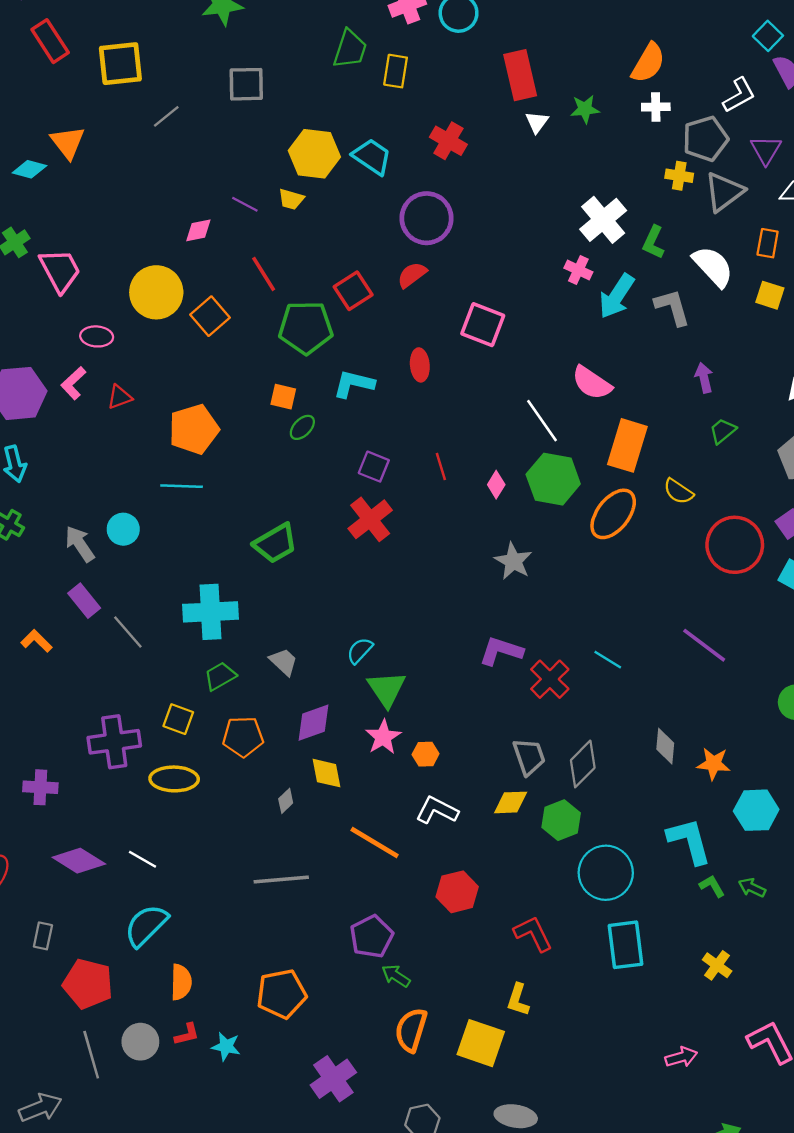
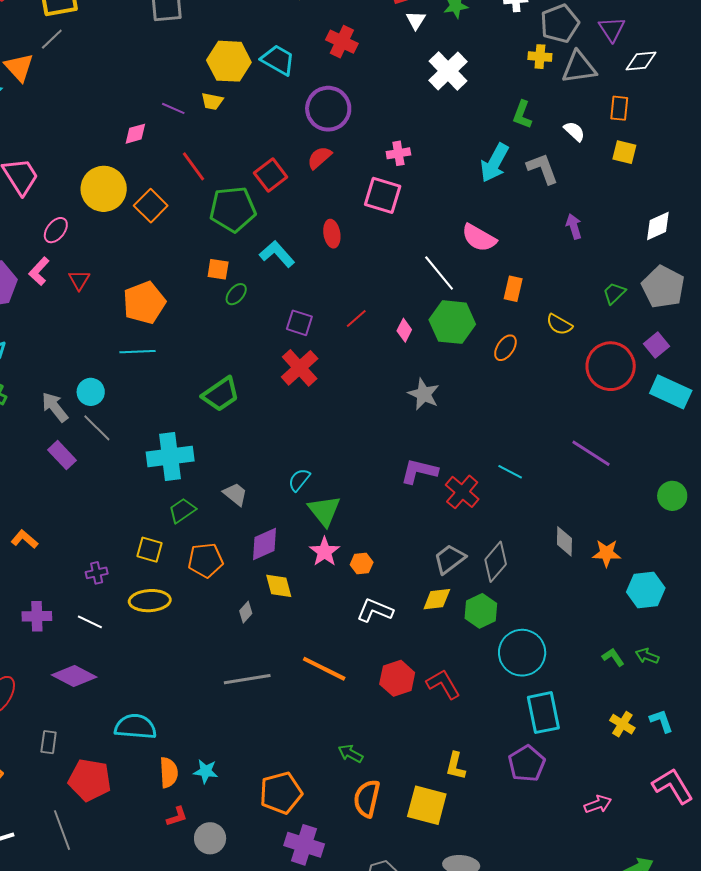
gray line: (166, 116) -> (52, 39), moved
gray triangle: (724, 192) -> (579, 67), turned 33
white cross: (603, 220) -> (448, 71), moved
white semicircle: (713, 266) -> (574, 131), size x0.6
pink cross: (578, 270) -> (398, 153), moved, turned -30
pink ellipse: (97, 336) -> (56, 230), turned -52
cyan L-shape: (354, 384) -> (277, 254), turned 39
red triangle: (119, 397) -> (79, 280), turned -35
green trapezoid: (723, 431) -> (614, 293), moved
orange rectangle: (627, 445) -> (513, 289), size x0.6
red line: (441, 467) -> (356, 319), turned 70
orange ellipse: (613, 514) -> (505, 348), size x0.6
gray line: (128, 632) -> (97, 428), moved
orange L-shape: (36, 641) -> (24, 539), moved
purple cross: (114, 742) -> (97, 573), size x0.5
gray trapezoid: (529, 757) -> (450, 559), turned -104
cyan L-shape: (689, 841) -> (661, 721), moved, size x0.6
orange line: (375, 842) -> (324, 669), moved
white line: (143, 859) -> (90, 622), moved
cyan semicircle: (146, 925) -> (135, 727), turned 54
red L-shape: (533, 934) -> (443, 684), moved
purple pentagon: (372, 936) -> (527, 764), moved
orange pentagon: (282, 994) -> (281, 793), moved
gray circle: (140, 1042) -> (210, 838), moved
cyan star: (226, 1046) -> (206, 771), moved
gray line: (91, 1055) -> (62, 830), moved
purple cross: (333, 1079) -> (304, 845), turned -33

